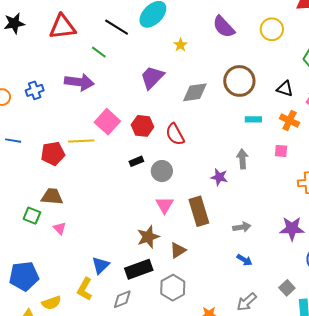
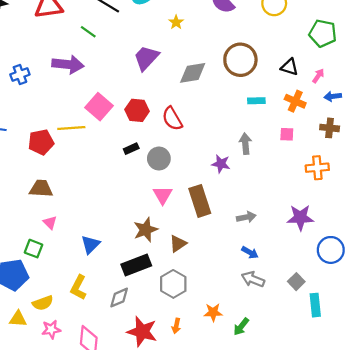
green square: (32, 216) -> (33, 249), moved
blue triangle: (101, 265) -> (90, 244), moved
gray arrow: (247, 302) -> (253, 279), moved, turned 65

